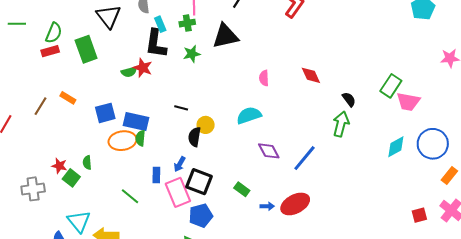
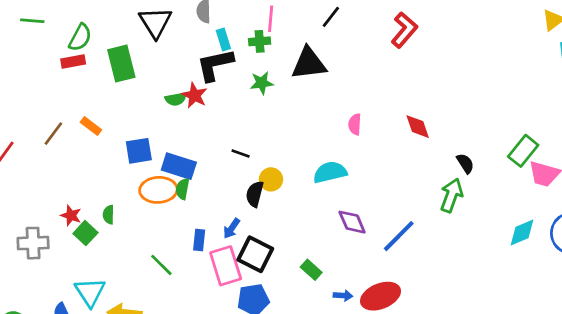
black L-shape: (156, 44) -> (215, 65), turned 64

